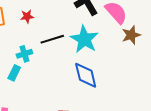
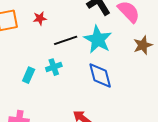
brown star: (131, 35) -> (143, 45), moved
cyan cross: (24, 54) -> (54, 67), moved

